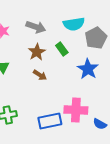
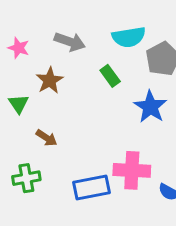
brown star: (37, 52) -> (50, 80), moved
brown arrow: (40, 75) -> (47, 138), moved

